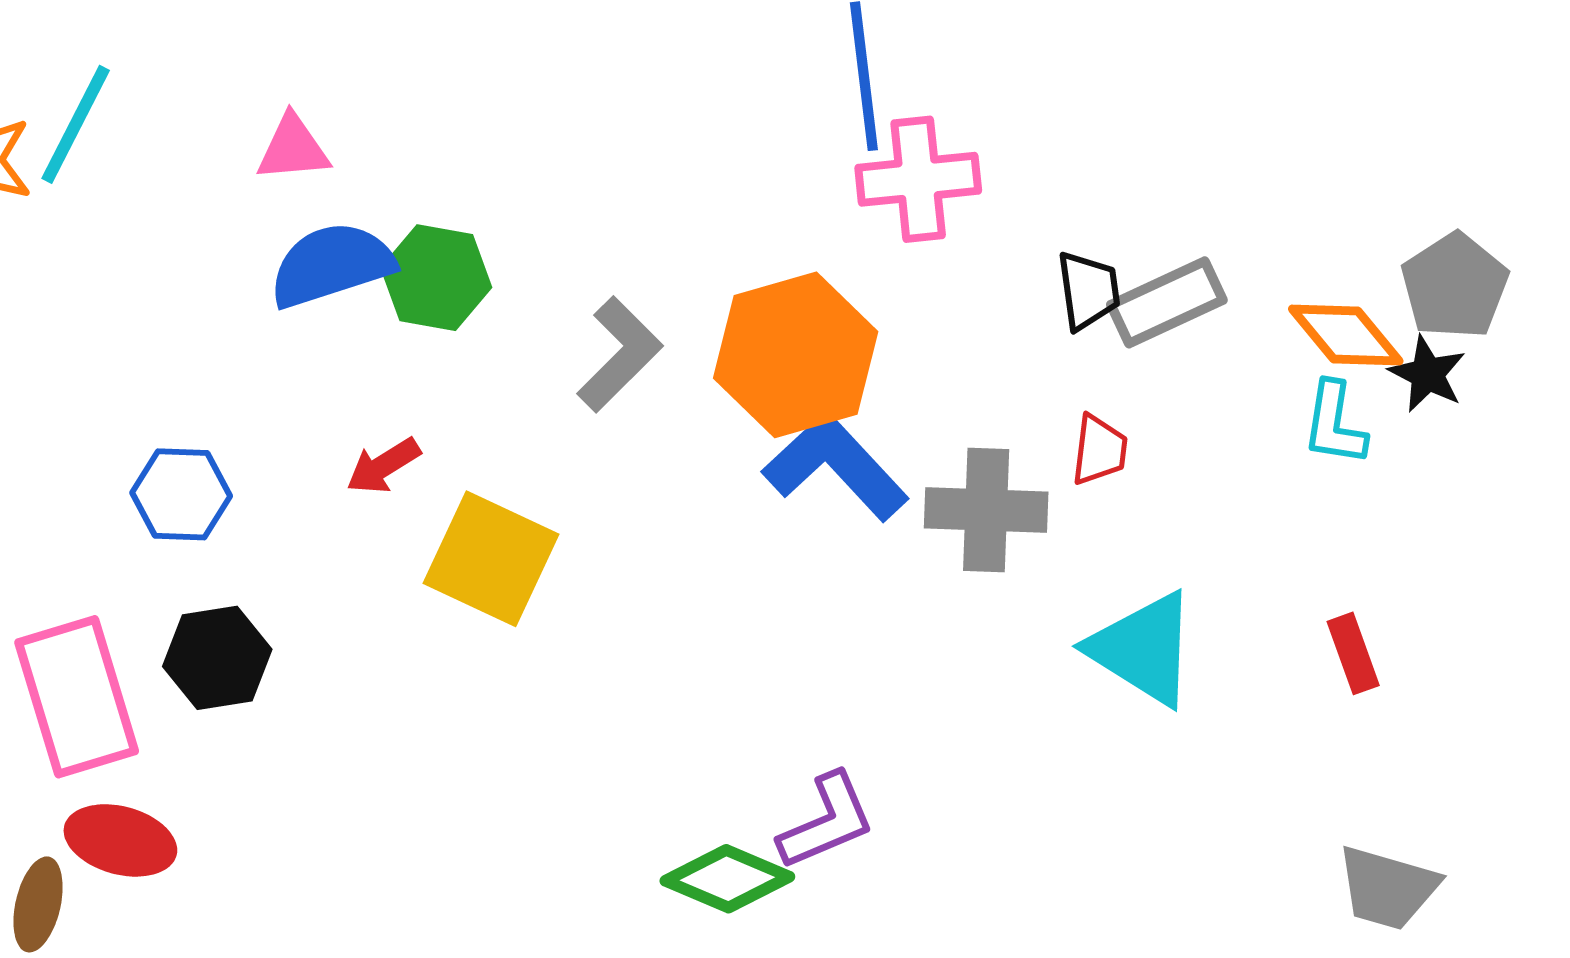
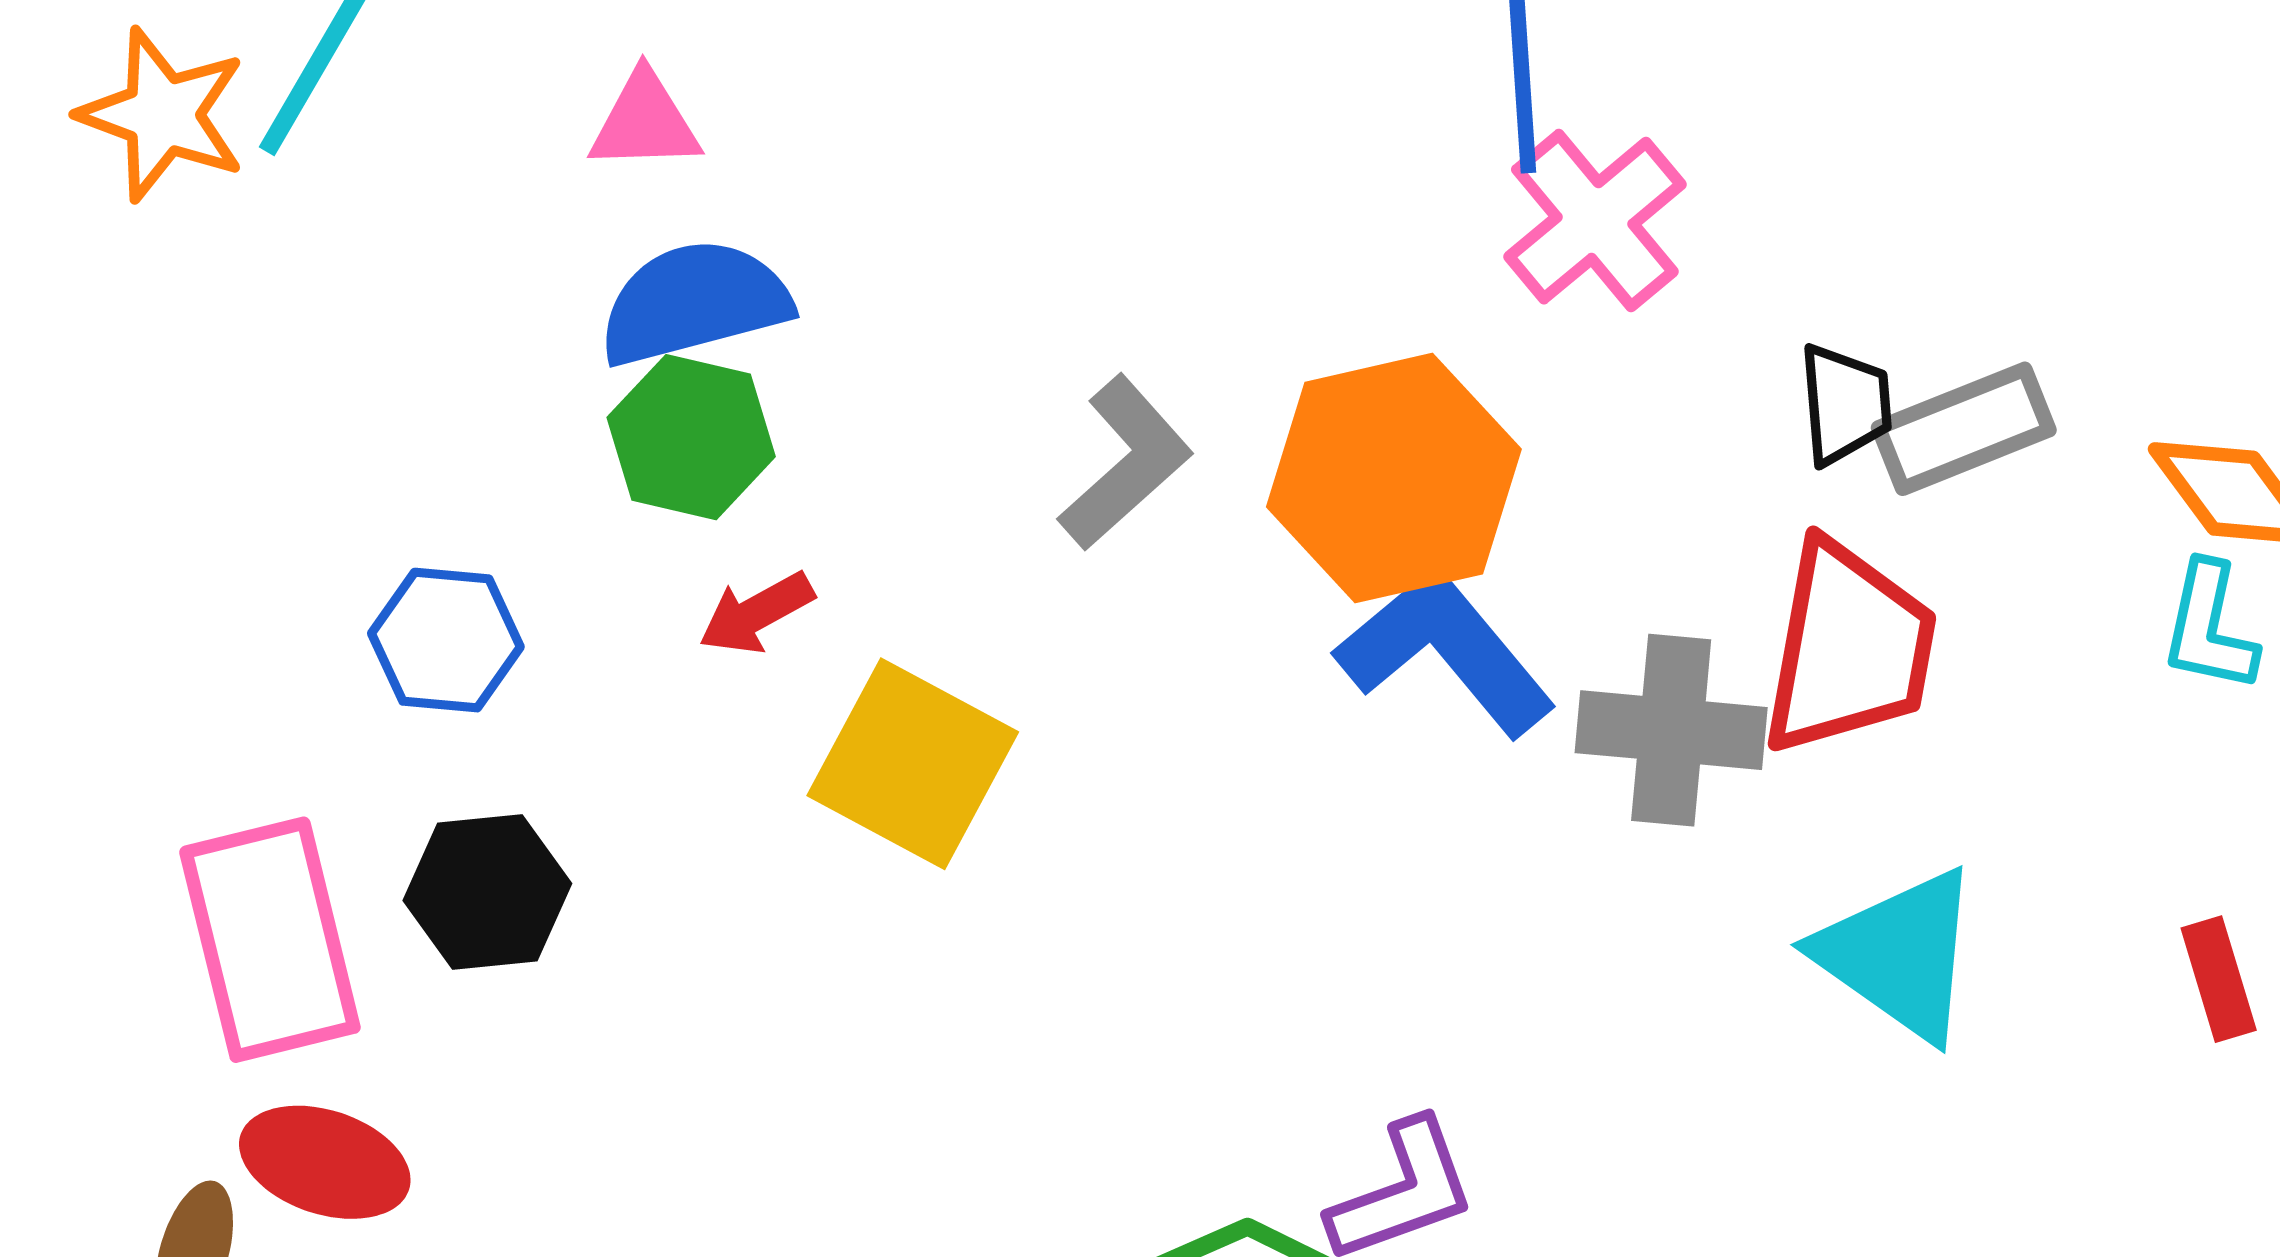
pink cross: (918, 179) -> (1595, 221), turned -37
green hexagon: (436, 278) -> (691, 437), moved
red trapezoid: (1099, 450) -> (1849, 648), size x2.0

